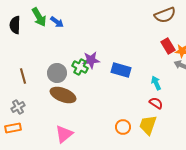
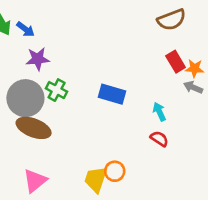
purple star: (91, 60) -> (38, 59), moved
gray circle: (57, 73) -> (25, 98), size x1.4
yellow trapezoid: (148, 125) -> (96, 179), moved

